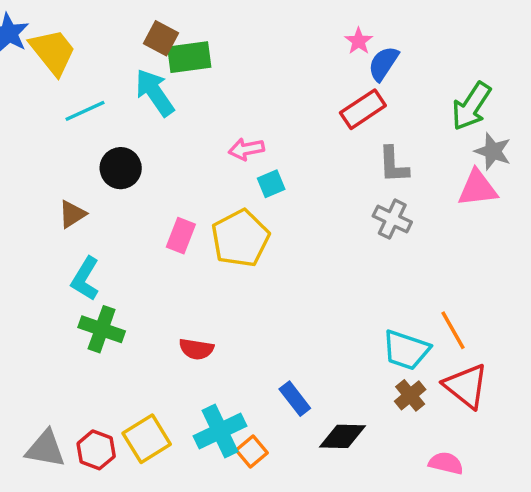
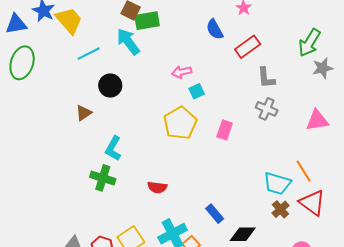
blue semicircle: (383, 64) -> (215, 29), moved, turned -60
gray star: (493, 151) -> (323, 68), turned -30
pink triangle: (478, 188) -> (317, 120), moved
pink rectangle: (181, 236) -> (225, 130), moved
cyan L-shape: (85, 279) -> (113, 148), moved

